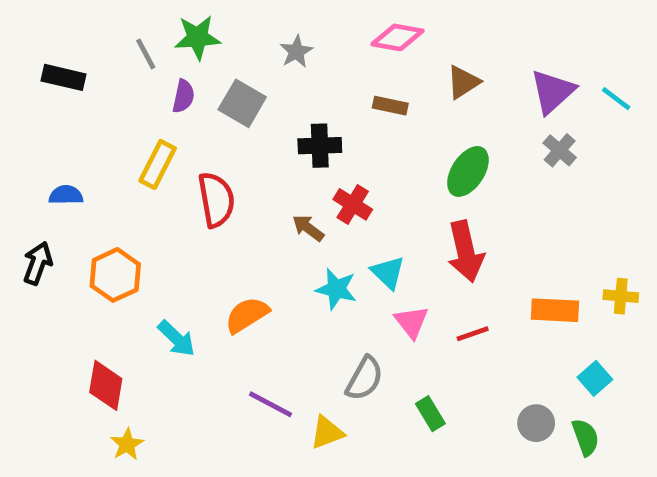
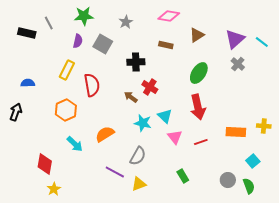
gray line: (146, 54) -> (49, 23), moved
orange hexagon: (115, 275) -> (66, 110), moved
gray semicircle: (364, 378) -> (138, 156), moved

